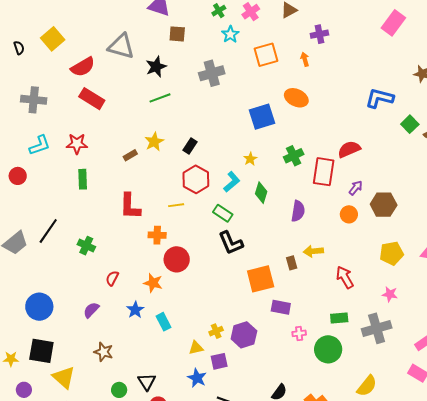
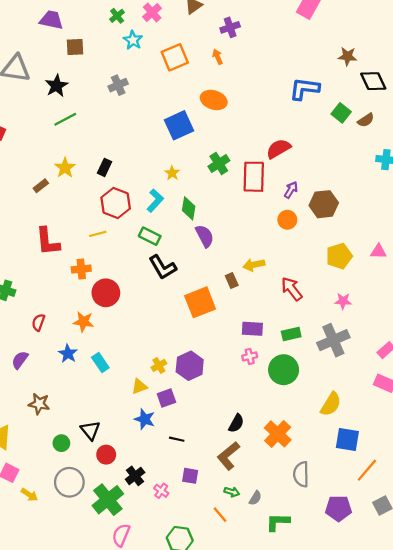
gray cross: (212, 73) -> (118, 85), size x0.7
purple semicircle: (298, 211) -> (205, 236), moved, turned -30
purple rectangle: (281, 307) -> (252, 329), moved

